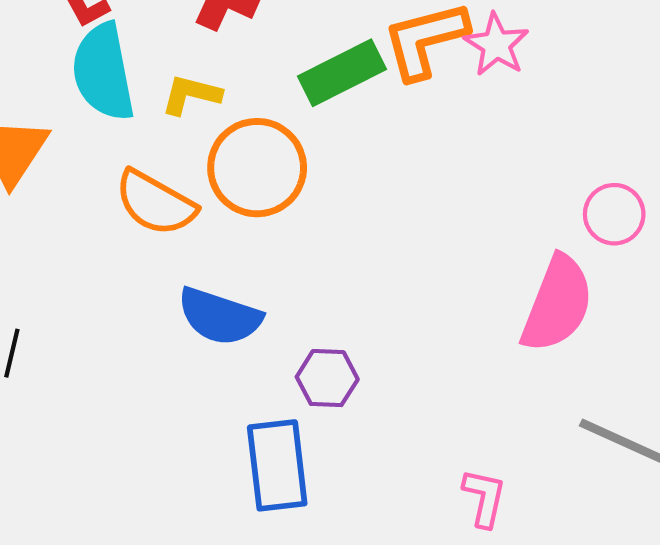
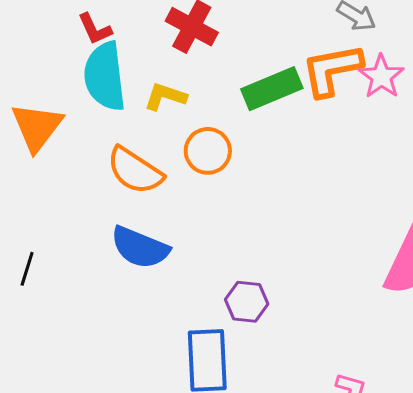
orange circle: (257, 168) -> (208, 151), size x0.7
blue semicircle: (220, 316) -> (140, 247), moved

